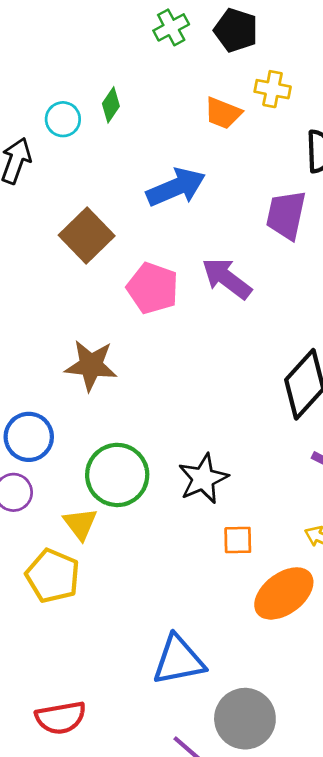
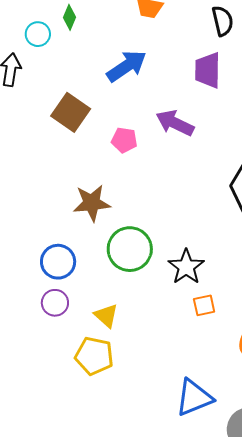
pink pentagon: (153, 288) -> (124, 140), size x0.7
green circle: (117, 475) -> (130, 249), moved
orange square: (238, 540) -> (204, 305), moved

